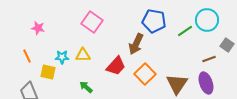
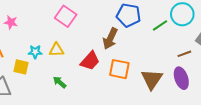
orange square: (145, 74) -> (119, 69), turned -35

